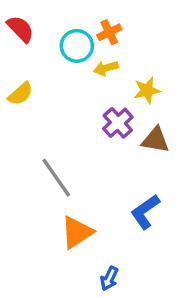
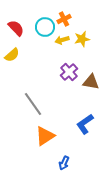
red semicircle: (20, 29) -> (16, 28), moved
yellow star: (147, 90) -> (82, 39), moved

